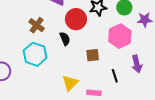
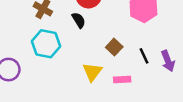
brown square: (93, 55) -> (114, 47), moved, turned -32
purple arrow: (137, 64) -> (168, 61), moved

